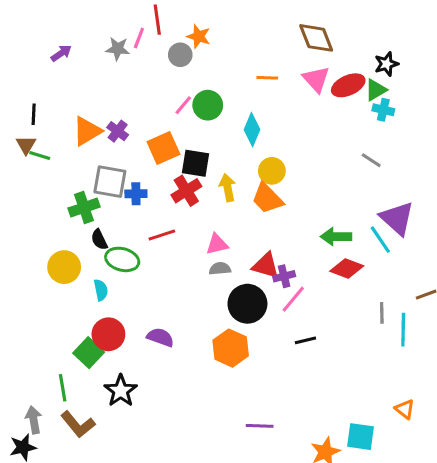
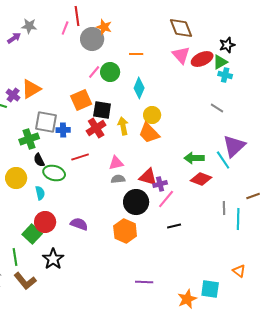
gray star: (118, 49) -> (29, 26), moved
gray circle: (180, 55) -> (92, 39), size x1.5
orange line: (267, 78) -> (136, 54), moved
purple cross: (118, 131) -> (13, 95), moved
purple triangle: (397, 218) -> (234, 146), turned 35

